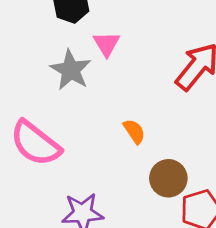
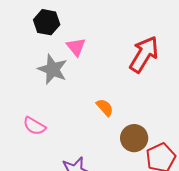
pink semicircle: (35, 143) -> (34, 126), size x0.6

